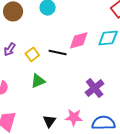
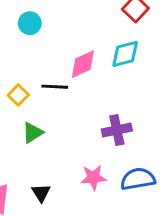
purple cross: (95, 88) -> (117, 130), turned 36
black triangle: (49, 121) -> (41, 193), moved

